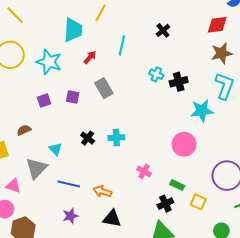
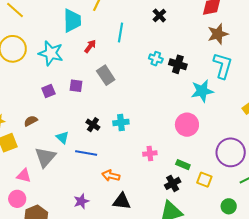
black cross: (179, 82) -> (178, 64), turned 36
pink cross: (144, 171) -> (150, 153), turned -32
blue line: (69, 184) -> (86, 153), moved

